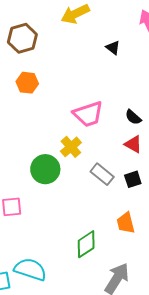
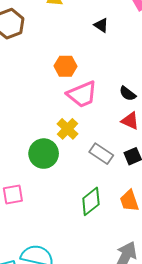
orange hexagon: (27, 83) -> (65, 66), moved
green diamond: (86, 244) -> (91, 201), moved

